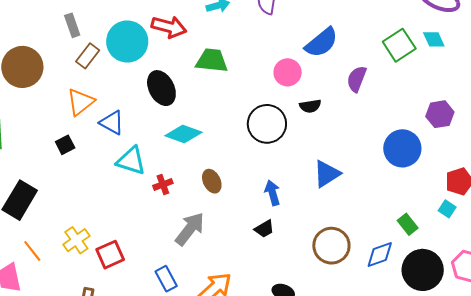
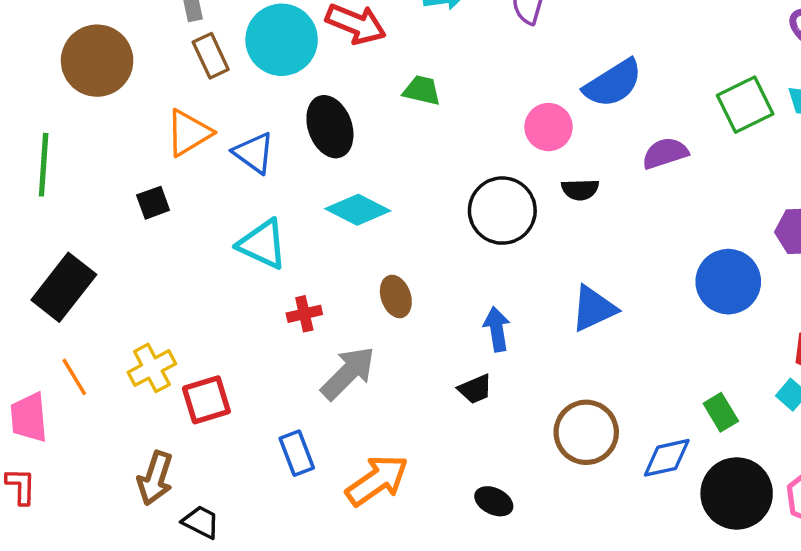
brown rectangle: (88, 56) -> (211, 56), turned -70
green trapezoid: (212, 60) -> (422, 90), size x0.7
purple semicircle: (357, 79) -> (665, 153), turned 44
blue triangle: (112, 123) -> (254, 153), moved
red cross: (163, 184) -> (304, 314), moved

